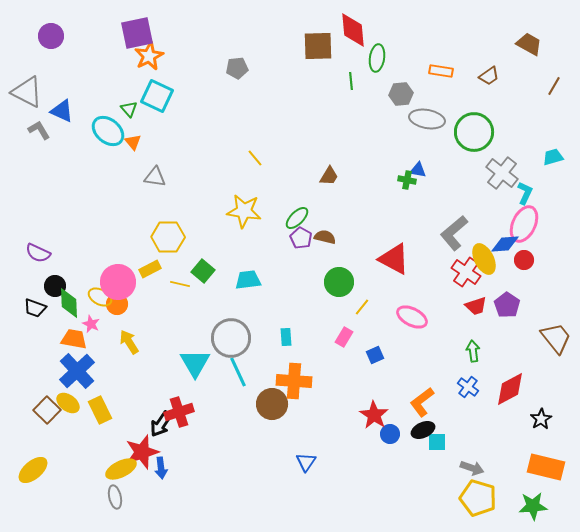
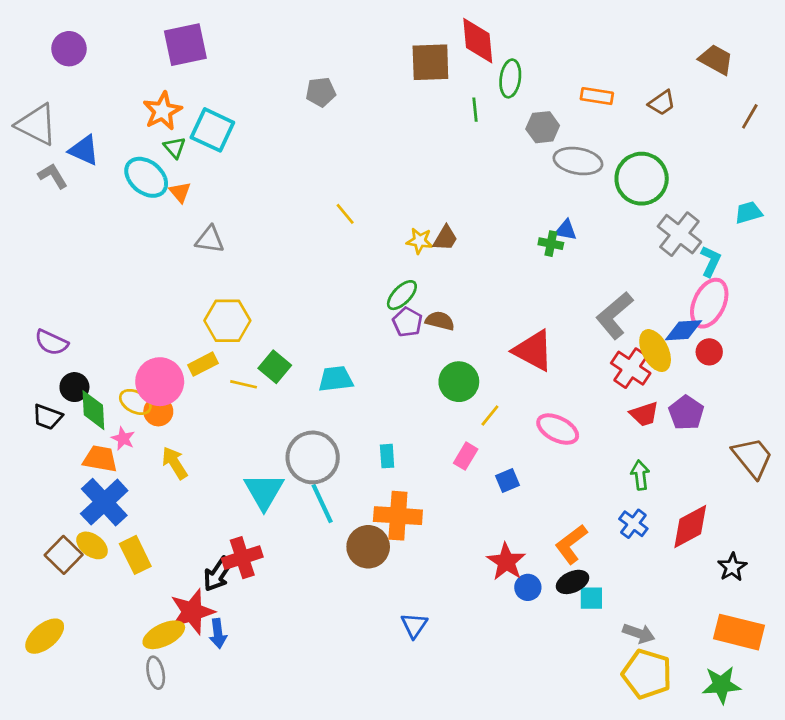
orange star: (149, 56) -> (162, 111), moved
yellow star: (244, 211) -> (420, 241), moved, size x0.6

